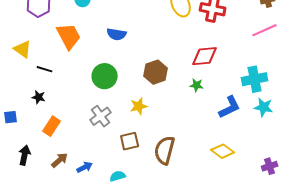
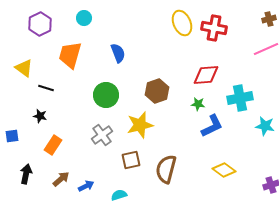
blue semicircle: (117, 34) -> (118, 53), turned -120
orange trapezoid: (69, 36) -> (70, 55), turned -136
cyan cross: (255, 79) -> (240, 98), moved
yellow star: (139, 106) -> (140, 125), size x1.5
blue L-shape: (230, 107) -> (212, 126), moved

